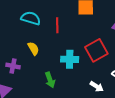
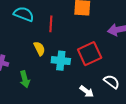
yellow semicircle: (33, 48) -> (39, 49), moved
green arrow: (50, 80) -> (25, 79), moved

